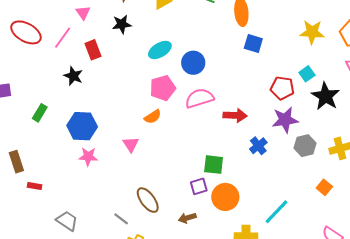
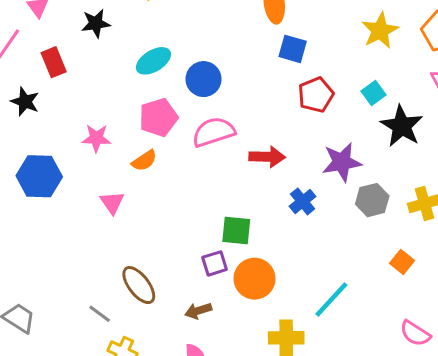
yellow star: (312, 32) -> (380, 31), turned -30
red pentagon: (282, 88) -> (316, 95), moved, turned -30
pink star: (88, 157) -> (96, 138), moved

